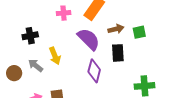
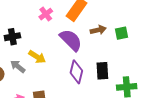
pink cross: (64, 13) -> (46, 14), turned -32
black rectangle: (118, 53) -> (102, 71), moved
yellow arrow: (55, 56) -> (37, 57), turned -36

